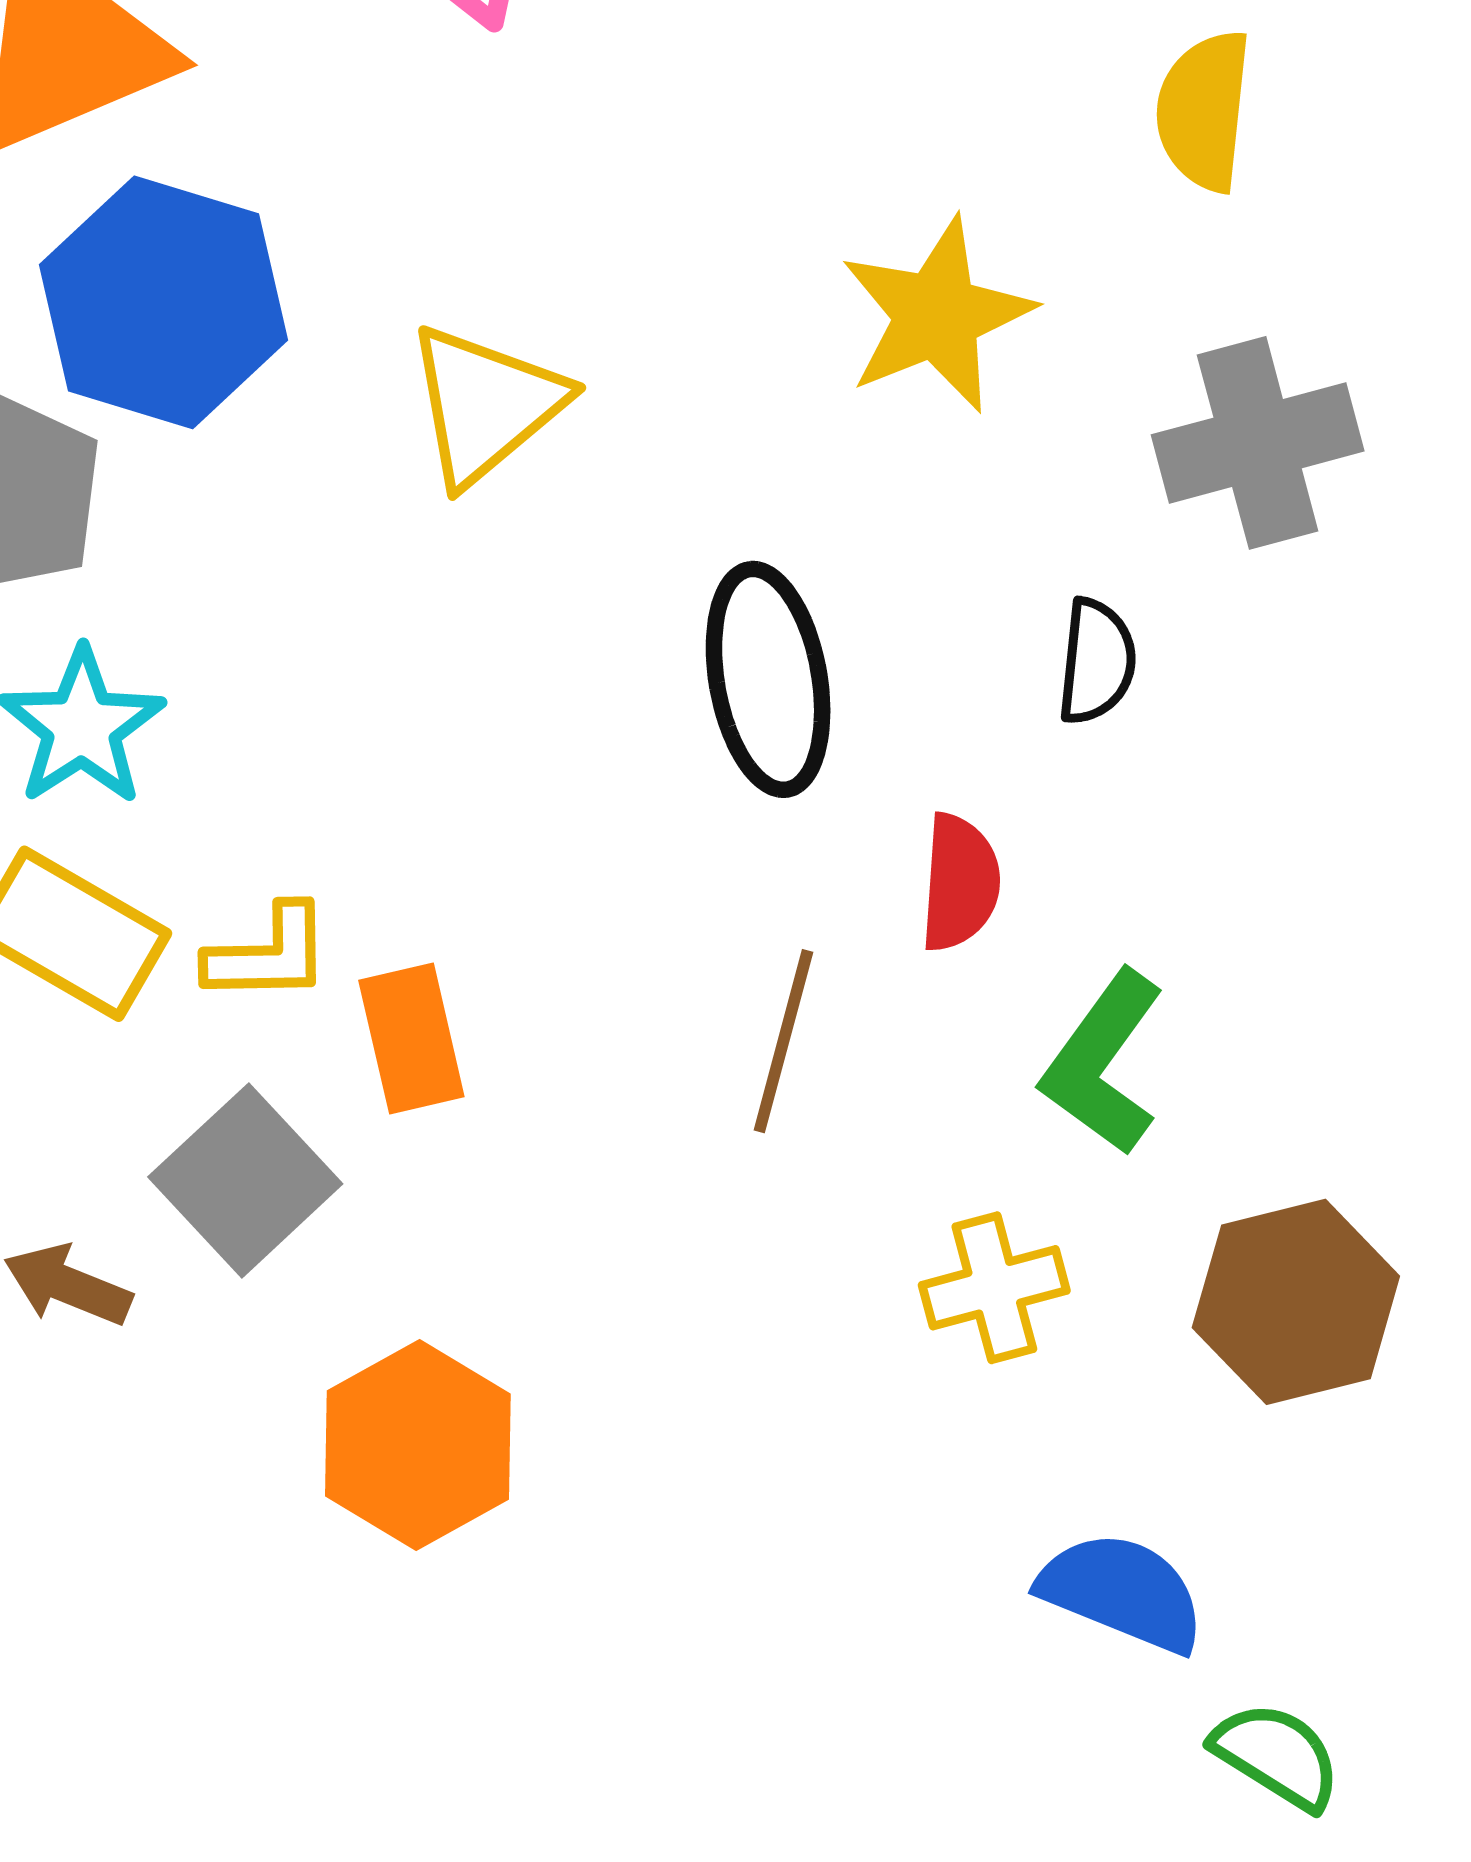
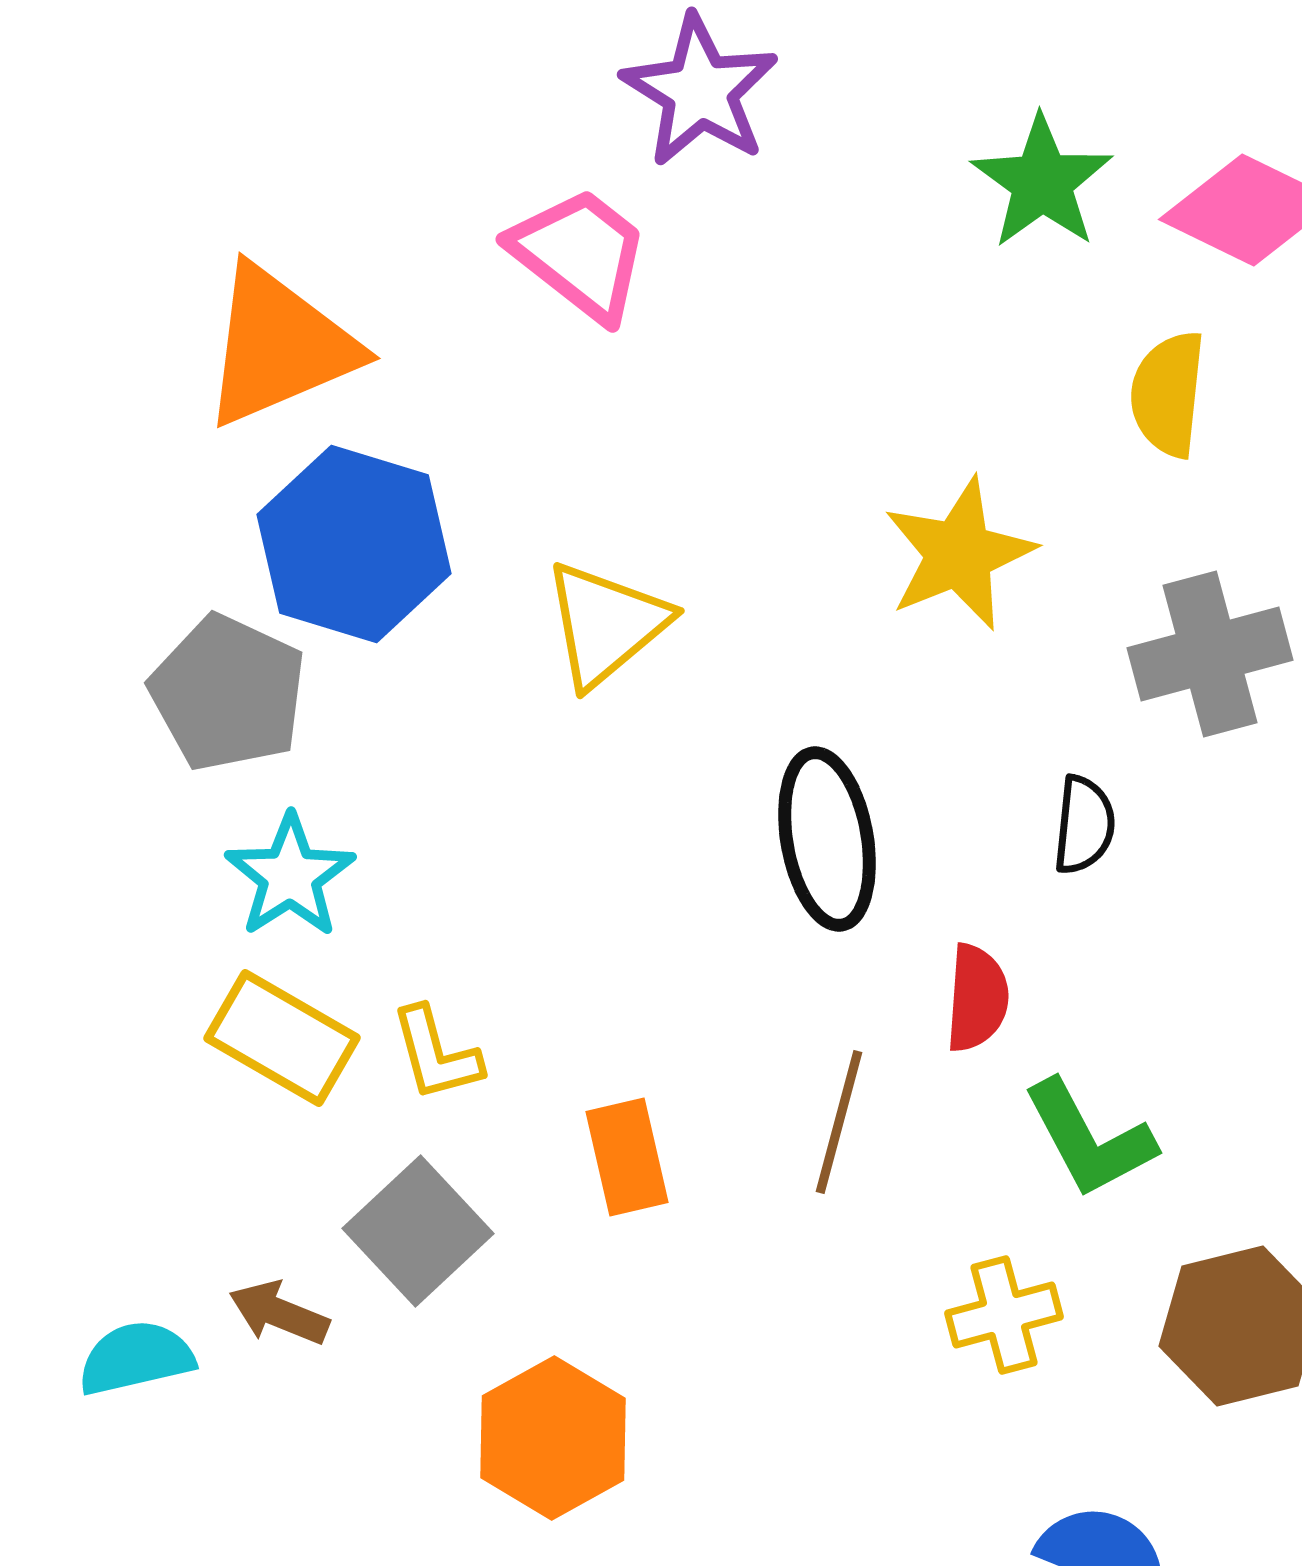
yellow L-shape: (268, 954) -> (436, 1054), turned 76
orange rectangle: (411, 1039) -> (627, 1157), moved
green L-shape: (1103, 1063) -> (1089, 1139), turned -64

